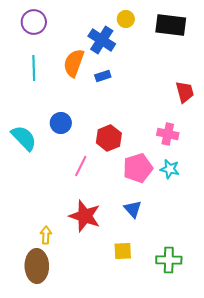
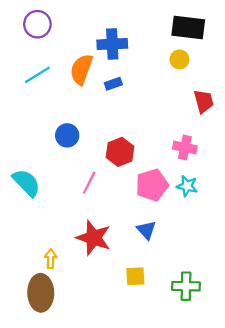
yellow circle: (126, 19) -> (179, 59), moved
blue cross: (102, 40) -> (112, 44), turned -36
cyan line: (34, 68) -> (37, 75), turned 60
cyan semicircle: (24, 138) -> (26, 183), moved

